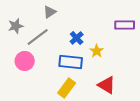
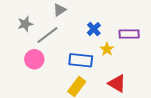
purple rectangle: (125, 25) -> (129, 34), moved
blue cross: (77, 38) -> (94, 29), moved

